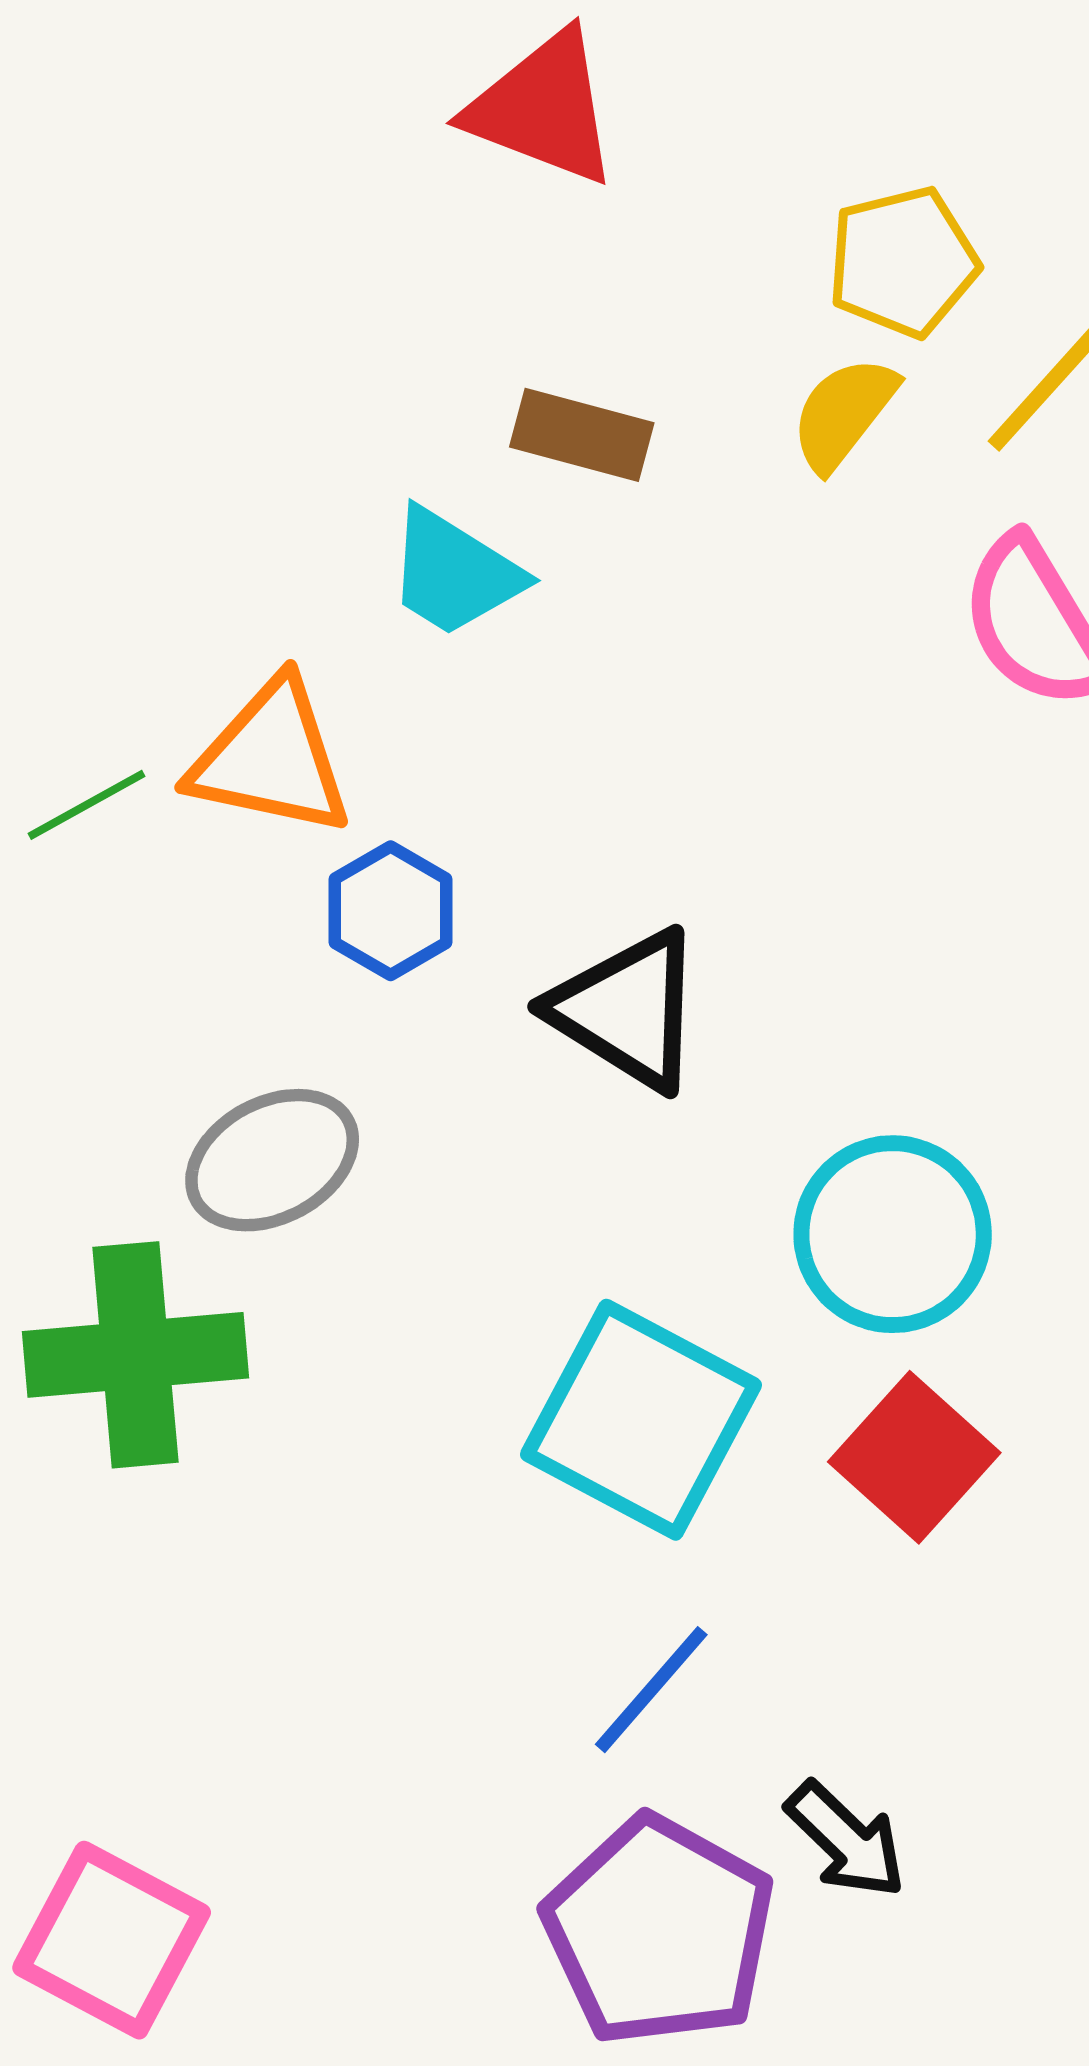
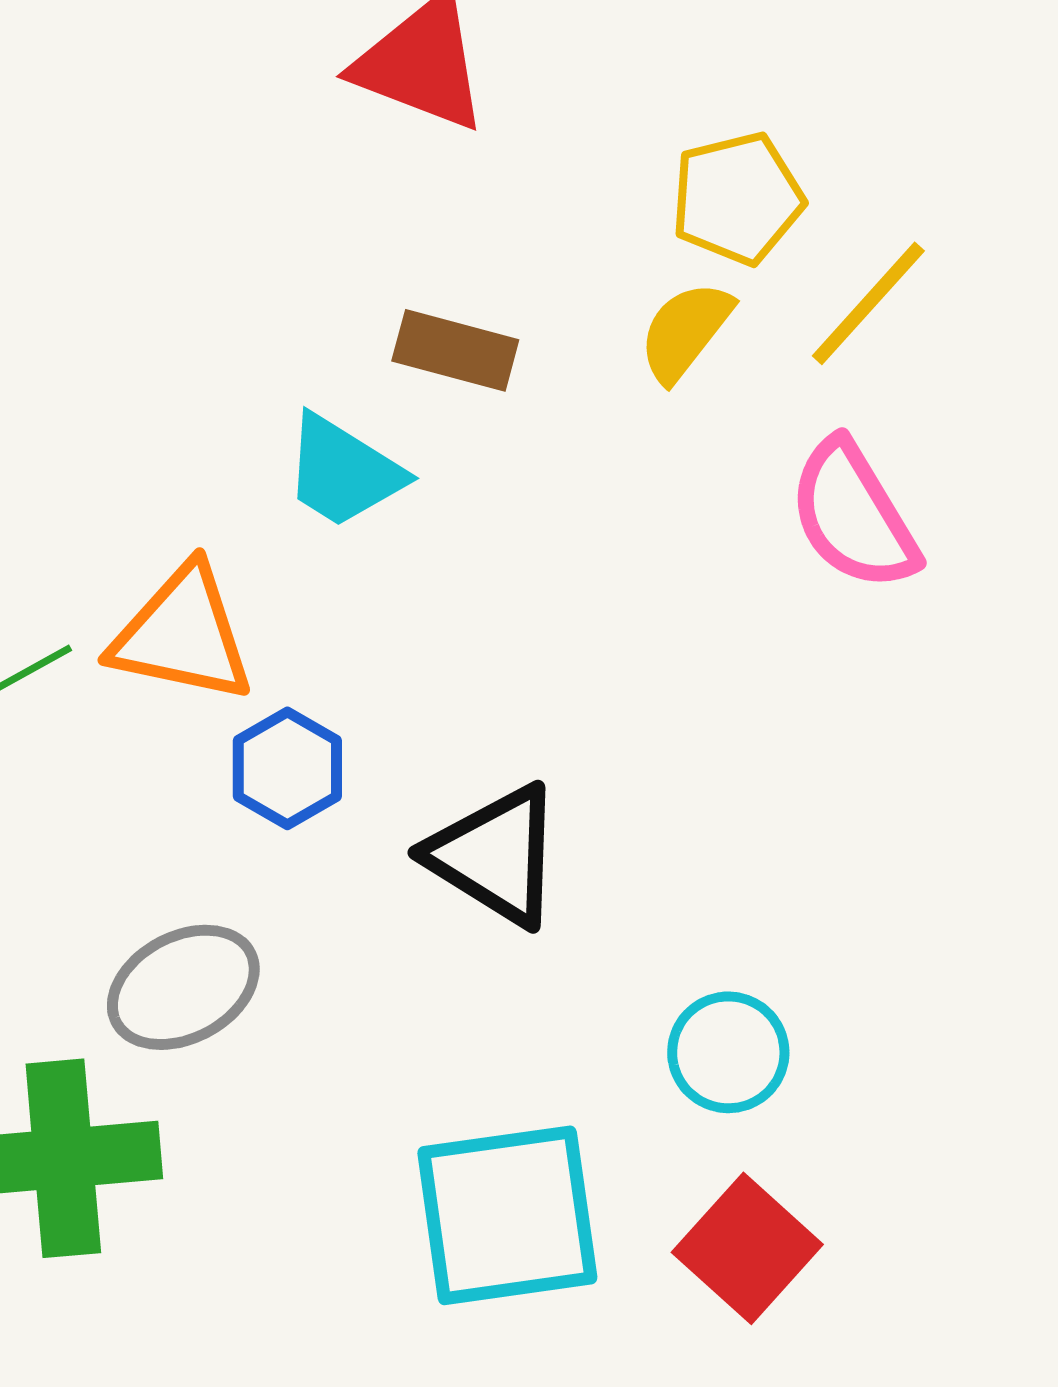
cyan circle: (893, 1234) -> (728, 1052), size x0.7
cyan square: (641, 1420) -> (507, 1215), turned -36

